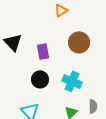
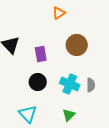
gray semicircle: (93, 106) -> (91, 85), moved

